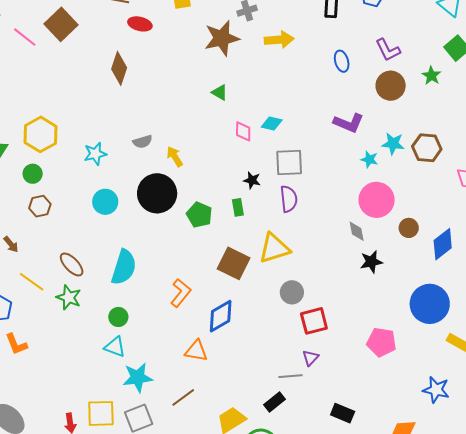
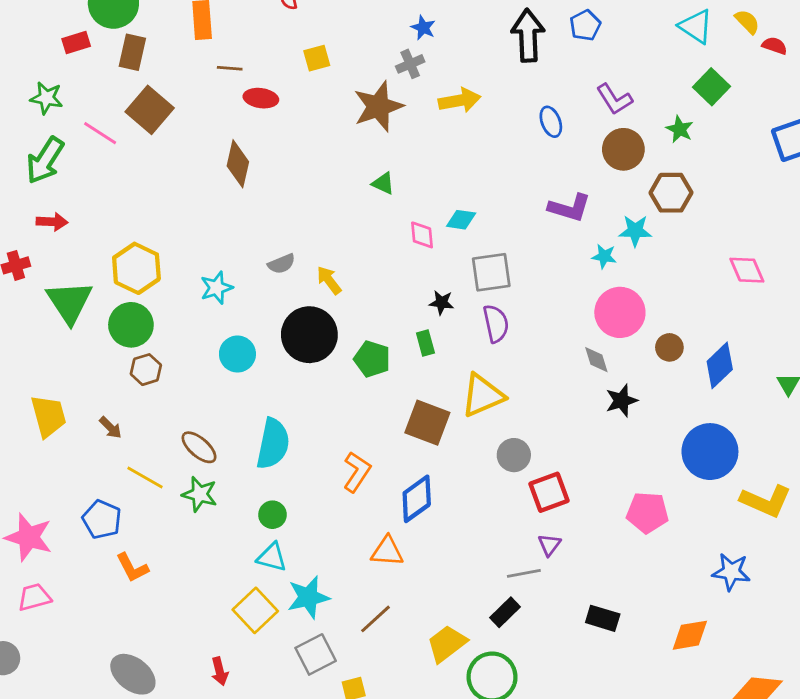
brown hexagon: (427, 148) -> (671, 193), moved
green circle: (33, 174) -> (131, 325), size x1.6
yellow square: (101, 413) -> (255, 610), moved, turned -36

